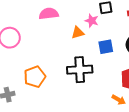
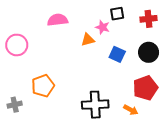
blue square: (106, 47) -> (117, 54), turned 35
black cross: (80, 70) -> (95, 105), moved

